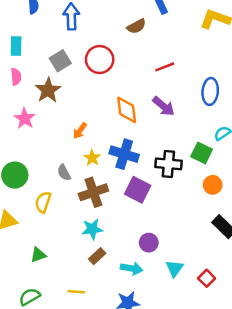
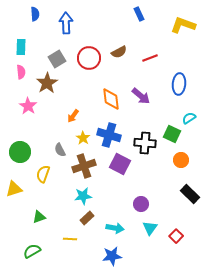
brown semicircle: (136, 26) -> (119, 52), moved
red line: (165, 67) -> (150, 58), moved
purple circle: (149, 243) -> (141, 204), moved
yellow line: (76, 292) -> (70, 239), moved

